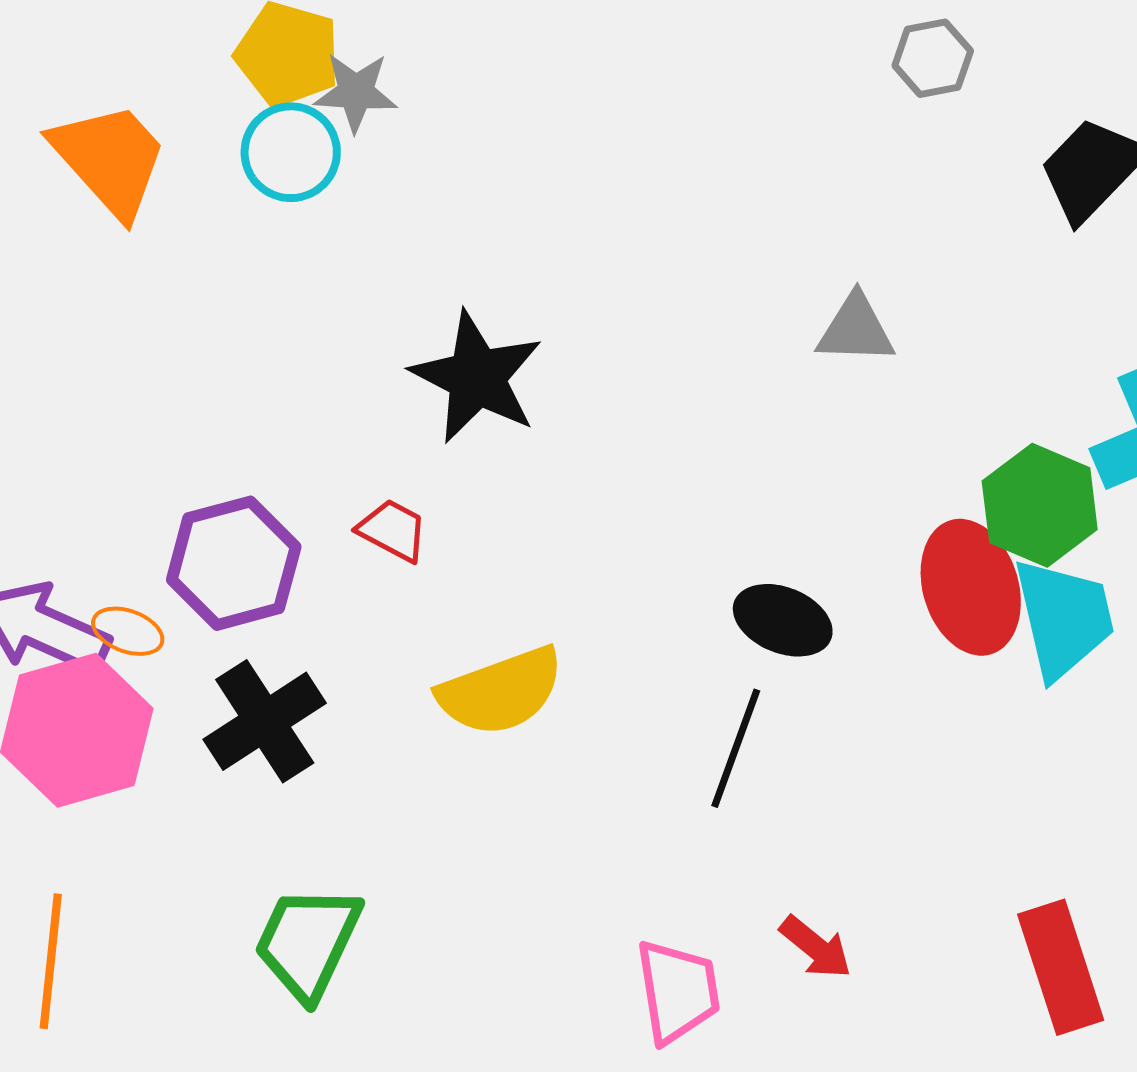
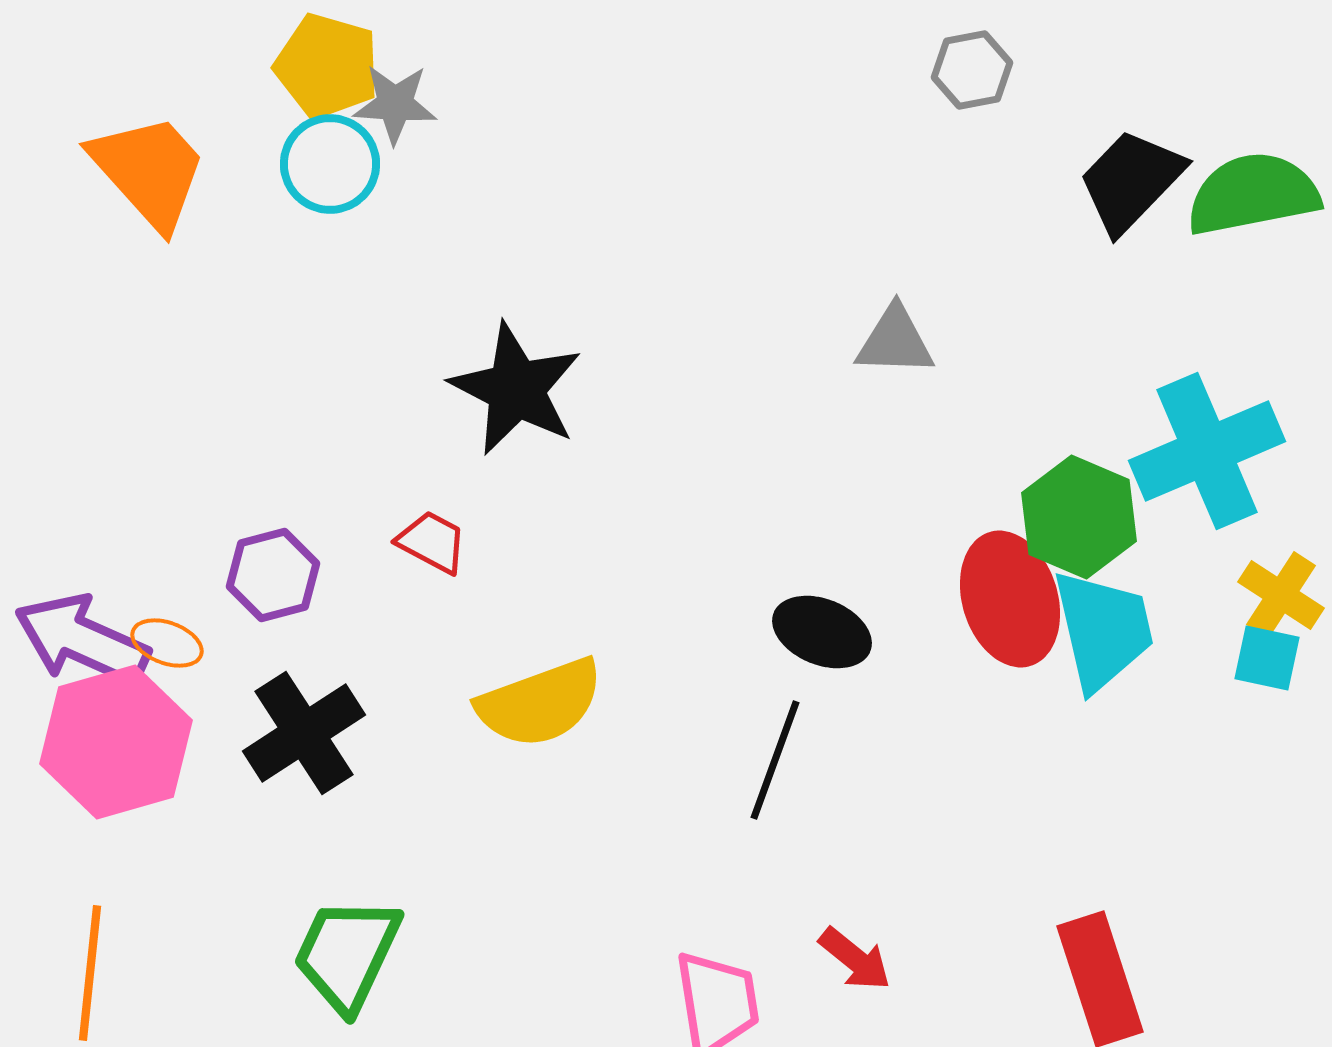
purple hexagon: (234, 563) -> (273, 575), size x0.7

